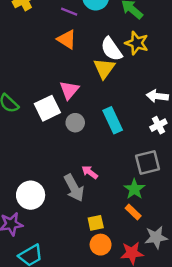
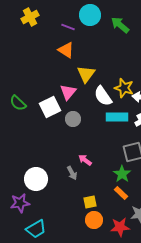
yellow star: (137, 43) -> (124, 88), moved
white semicircle: (111, 49) -> (103, 96), moved
yellow triangle: (104, 68) -> (86, 74), moved
cyan rectangle: (113, 120) -> (117, 117), moved, turned -65
gray arrow: (74, 188) -> (72, 173), size x0.6

